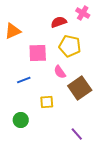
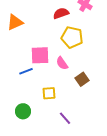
pink square: (38, 53) -> (40, 55), moved
brown square: (80, 88) -> (82, 79), size x0.6
purple line: (77, 134) -> (65, 118), moved

